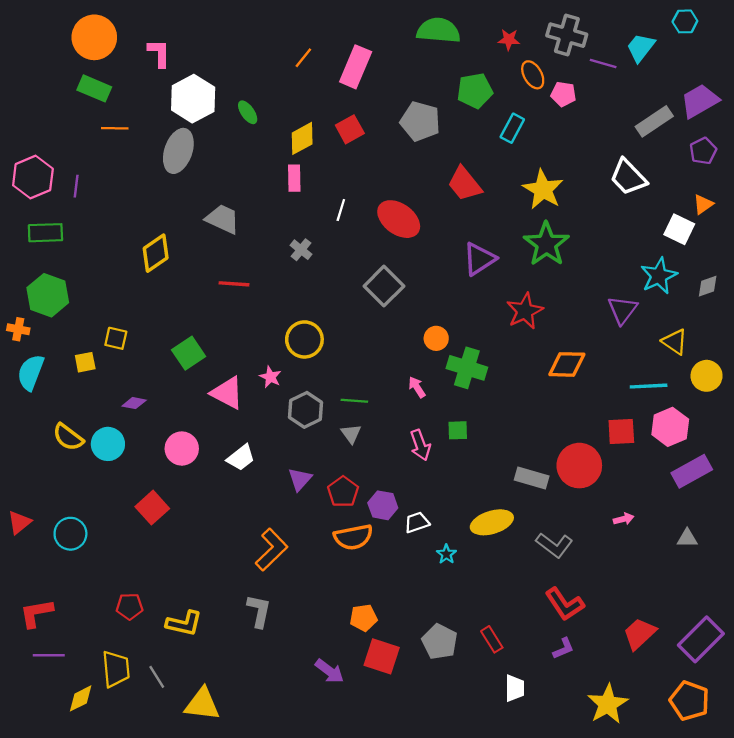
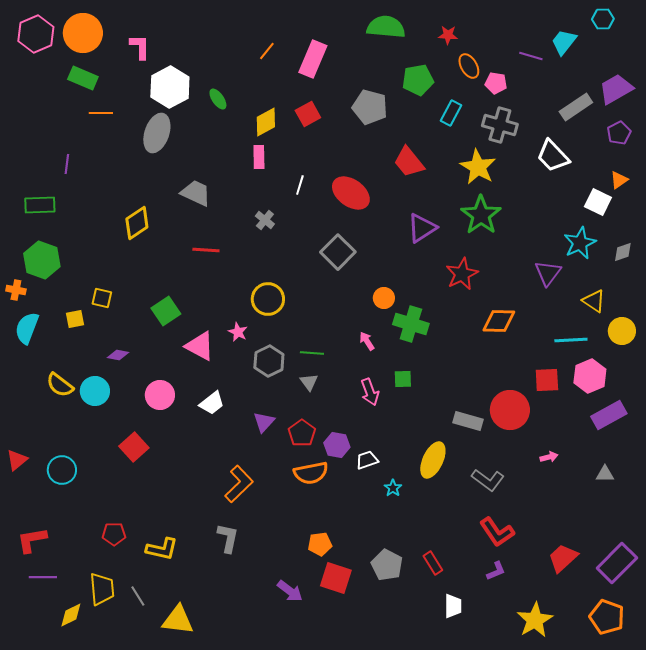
gray cross: (567, 35) -> (500, 125), moved
pink hexagon: (33, 177) -> (36, 34), moved
yellow ellipse: (492, 522) -> (433, 460), turned -48

